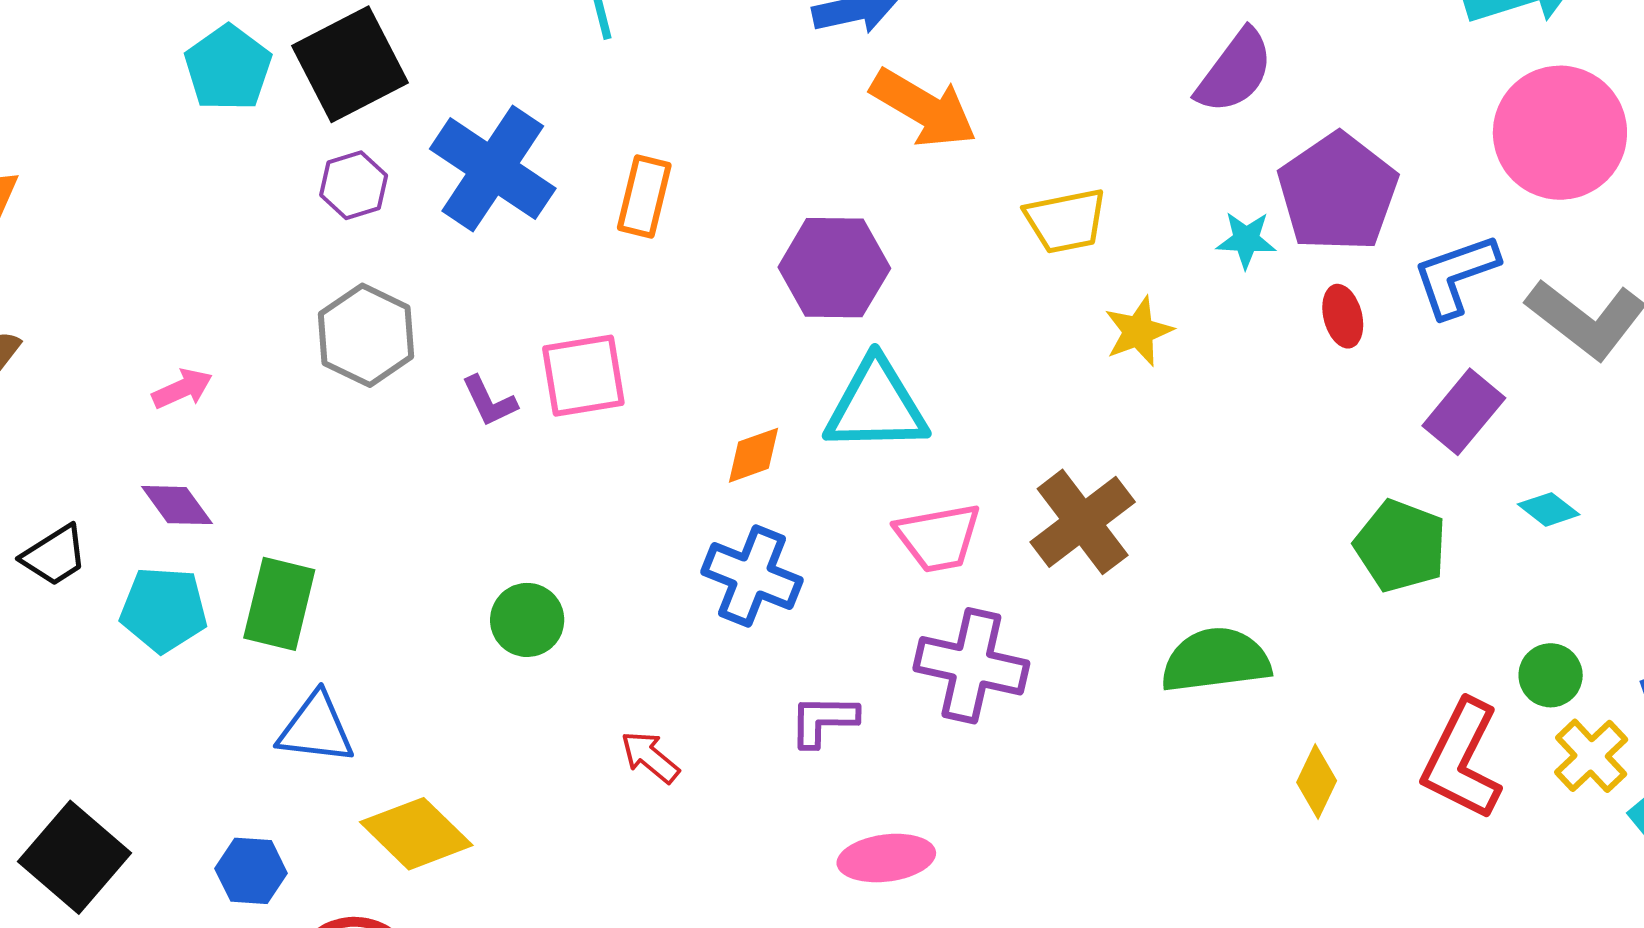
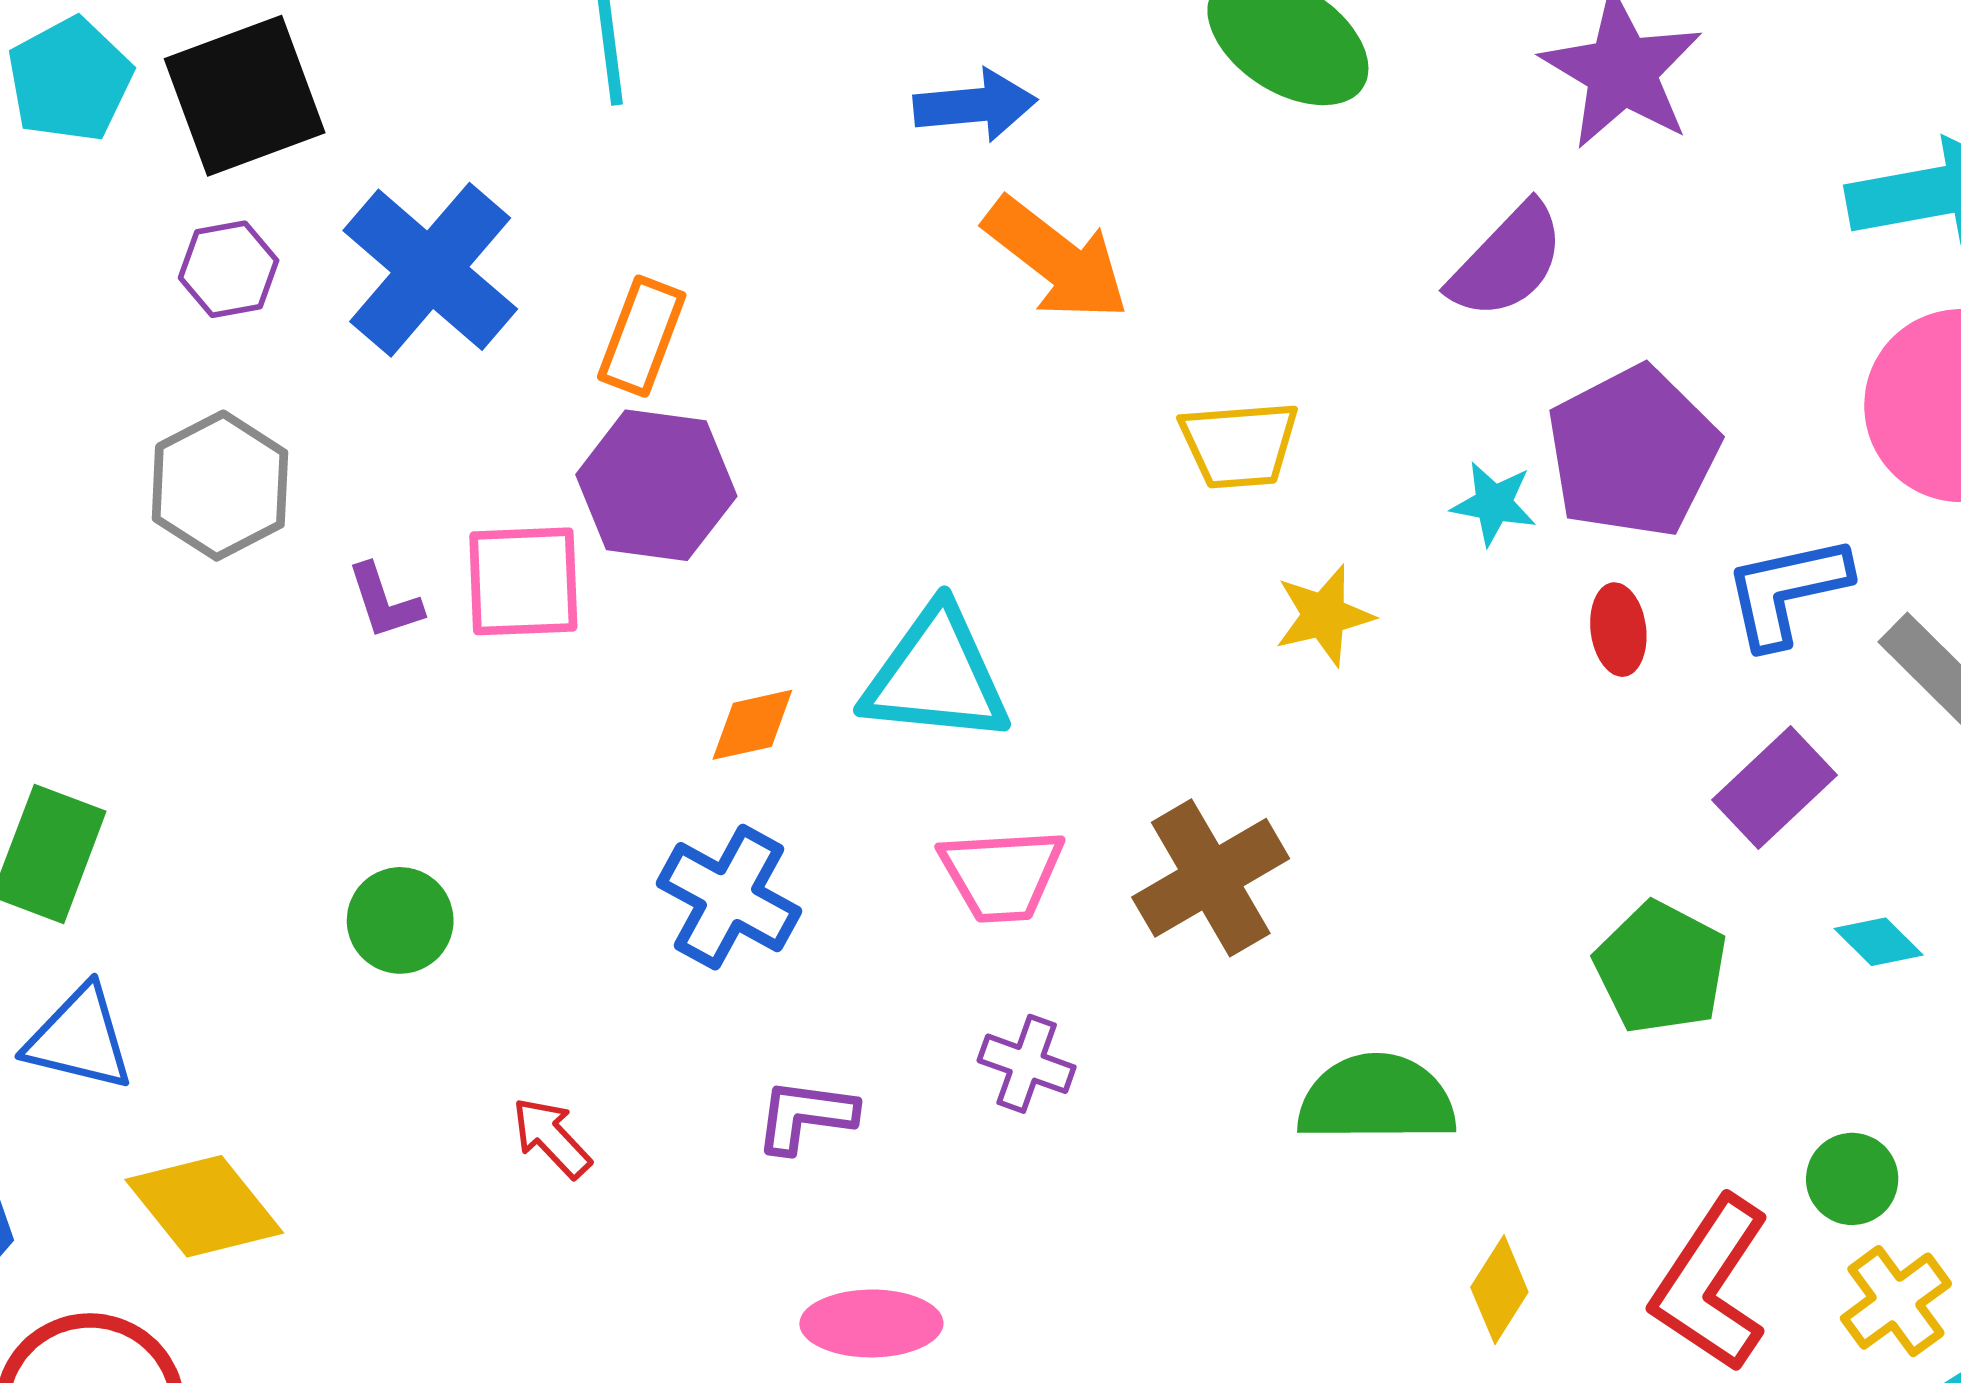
purple hexagon: (834, 268) -> (656, 485), moved
purple cross: (971, 666) -> (1027, 1064), size x0.6

